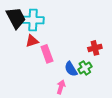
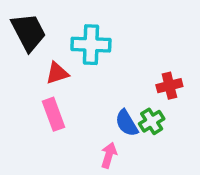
cyan cross: (33, 20) -> (91, 45), moved
pink rectangle: (47, 54) -> (54, 114), moved

